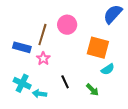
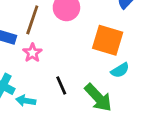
green arrow: (92, 90) -> (98, 98), size x1.6

